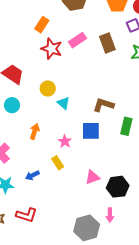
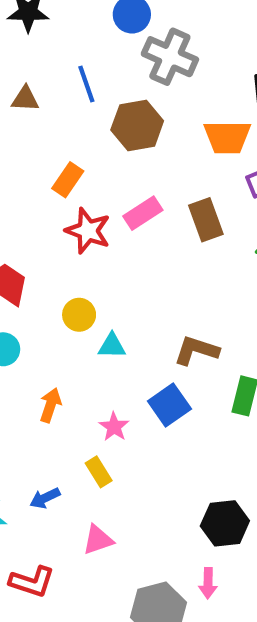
cyan triangle: (63, 103) -> (112, 346), turned -40
blue square: (91, 131) -> (169, 405), turned -36
pink triangle: (92, 177) -> (98, 540), moved

